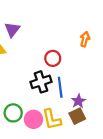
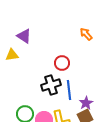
purple triangle: (12, 30) -> (24, 36), turned -35
orange arrow: (85, 39) -> (86, 34), moved, turned -56

